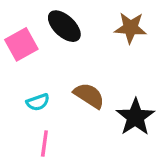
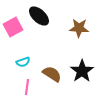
brown star: (130, 28) -> (79, 28), moved
brown semicircle: (89, 96) -> (52, 74), moved

